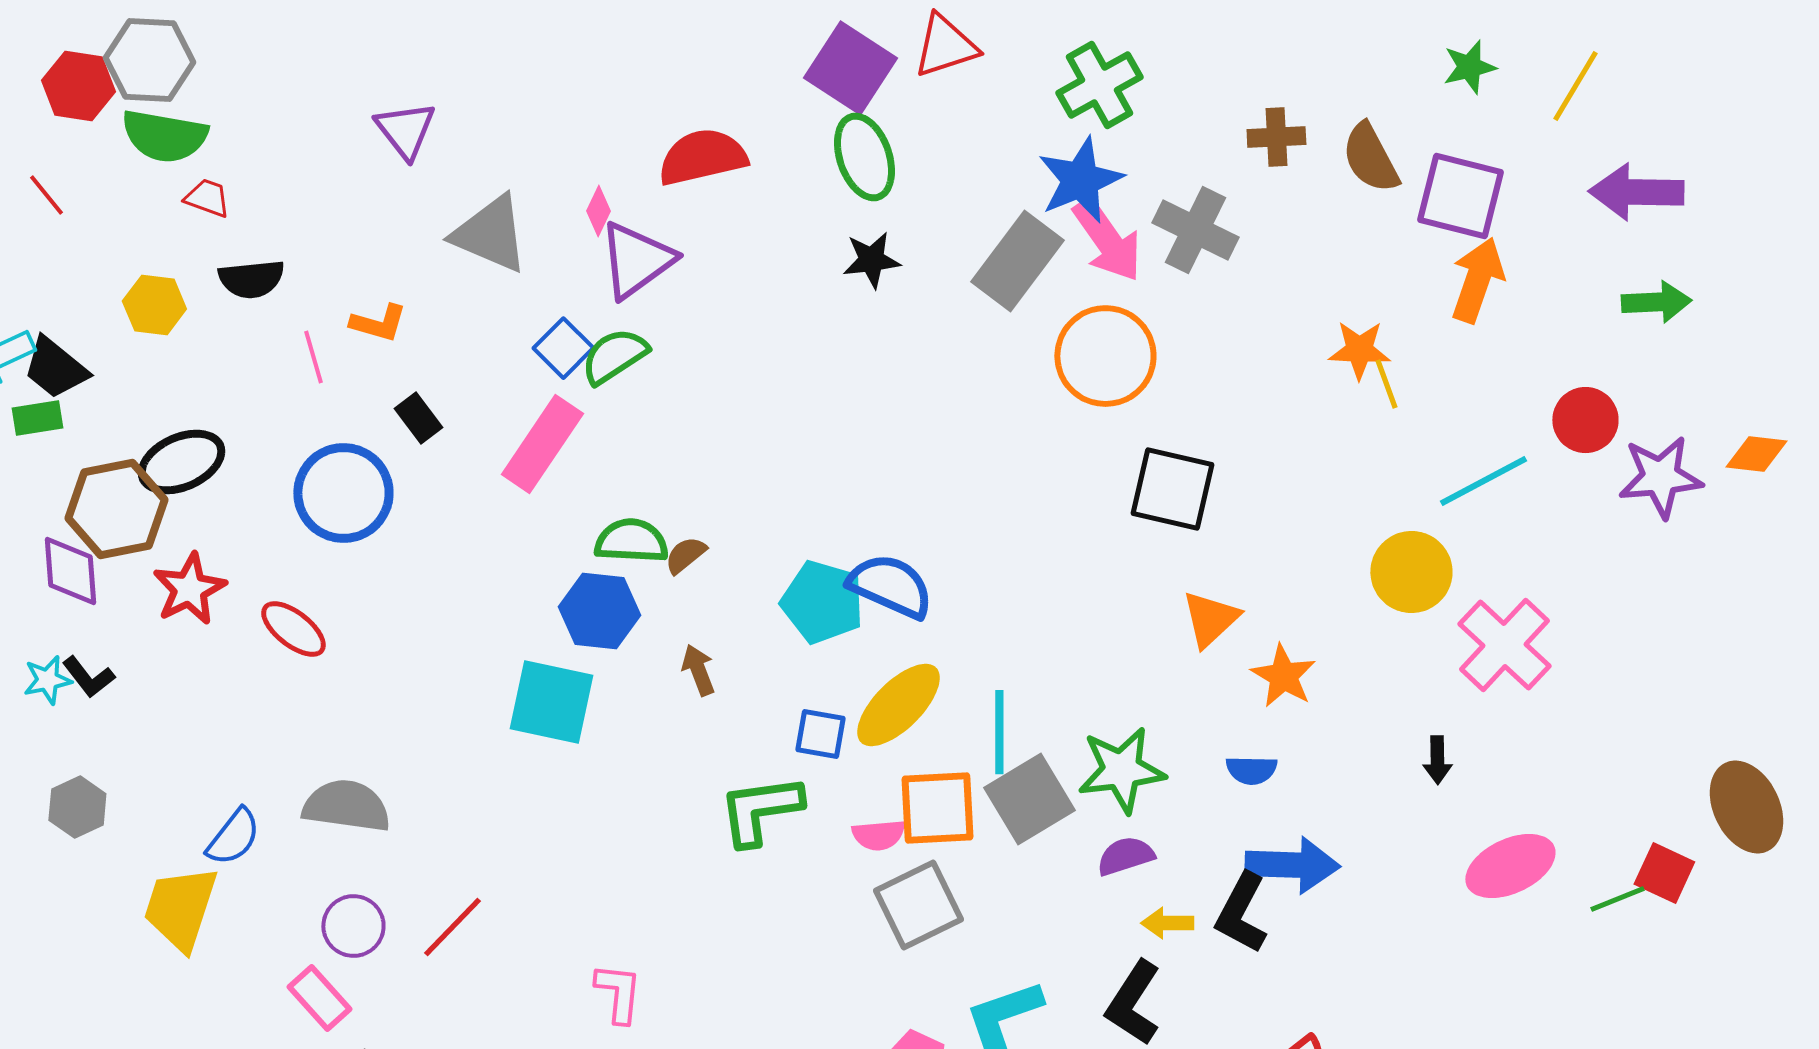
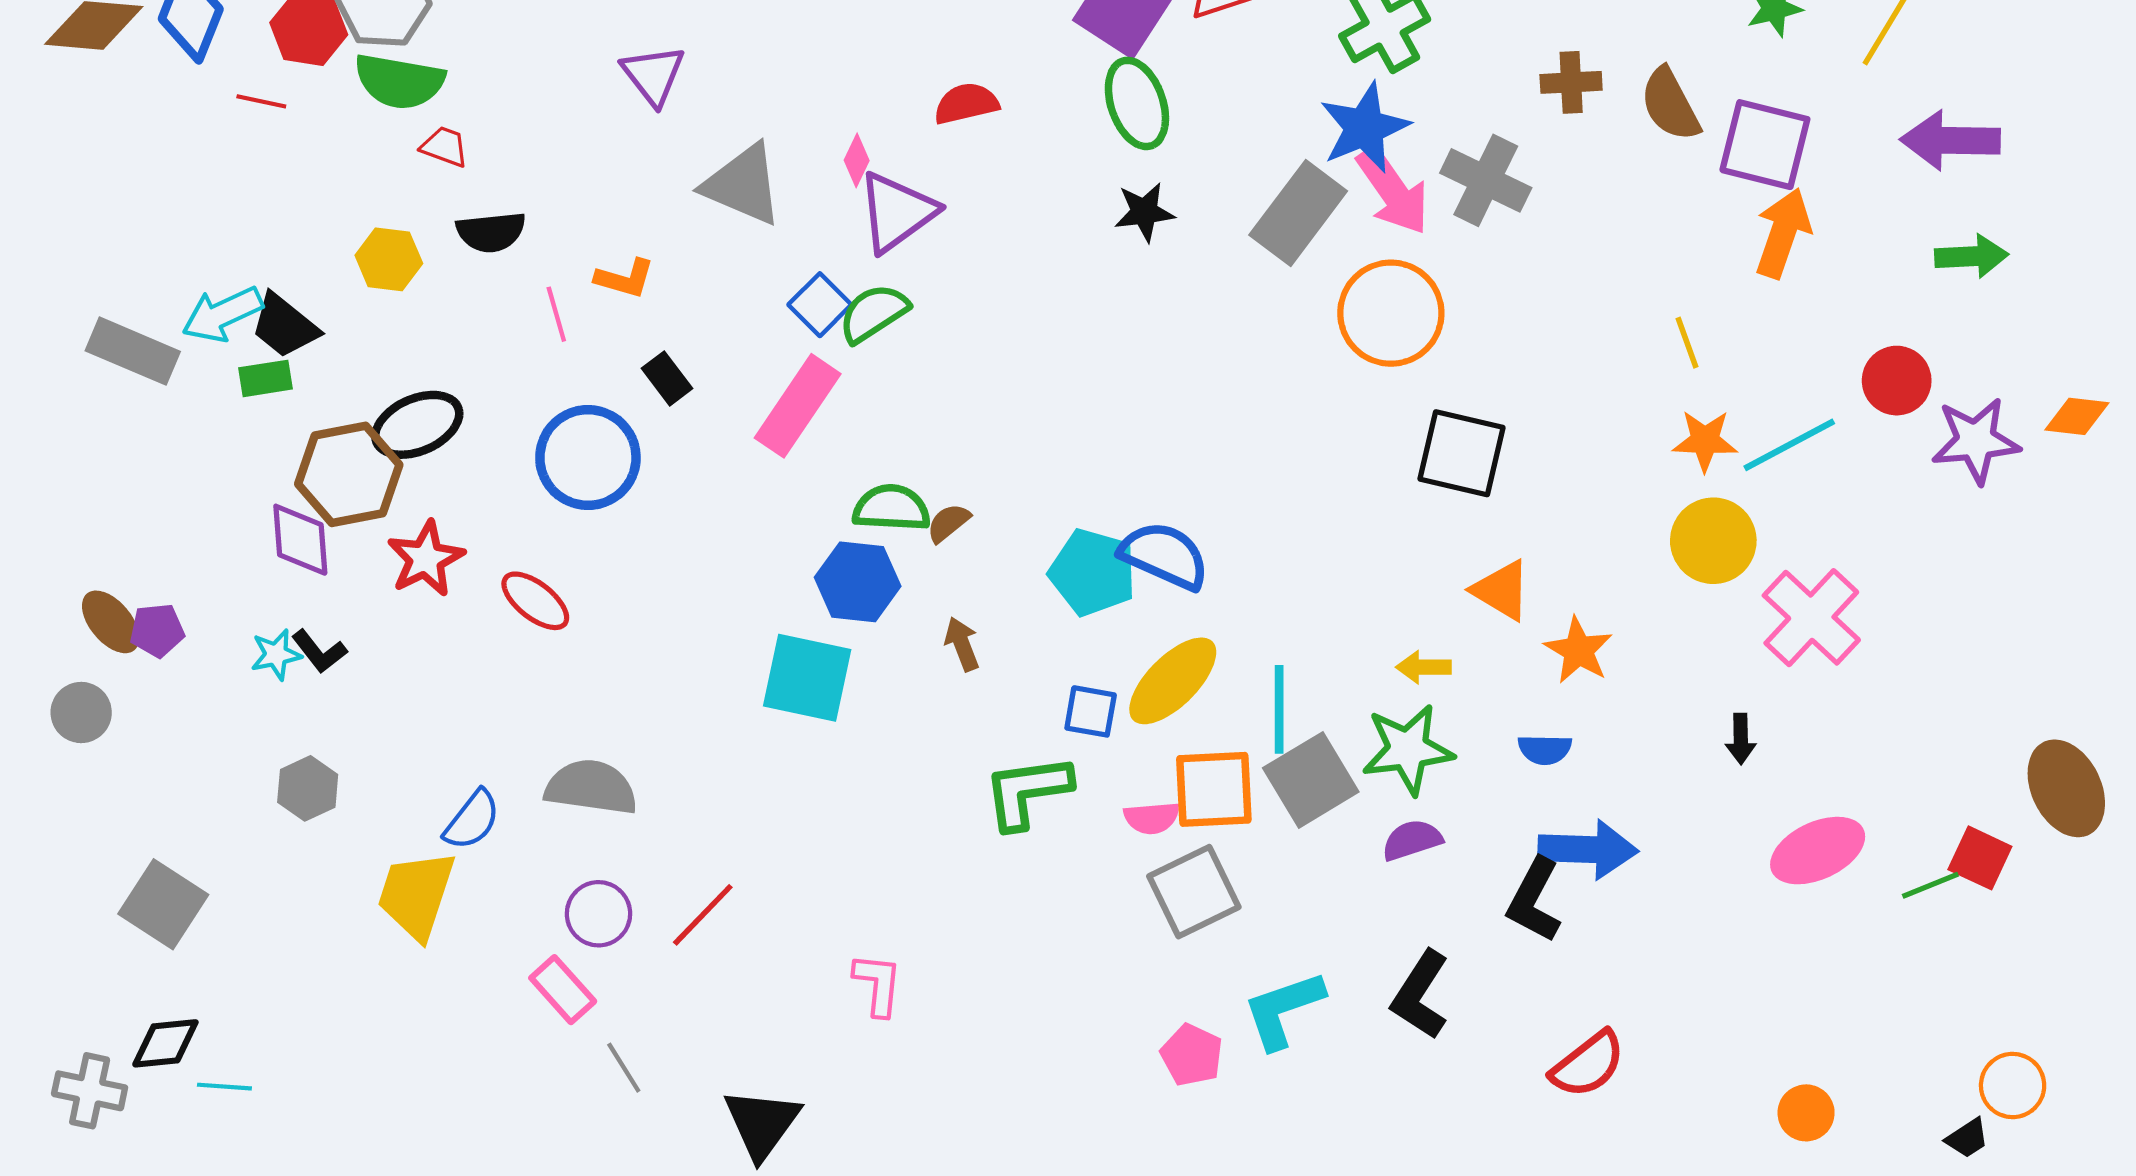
red semicircle: (702, 157) -> (966, 103), size x0.7
red line: (46, 195) -> (261, 101), moved, turned -39
orange star: (1359, 350) -> (1705, 441), moved
orange triangle: (1210, 619) -> (1502, 590), turned -46
yellow arrow: (1167, 923) -> (1424, 667), moved

